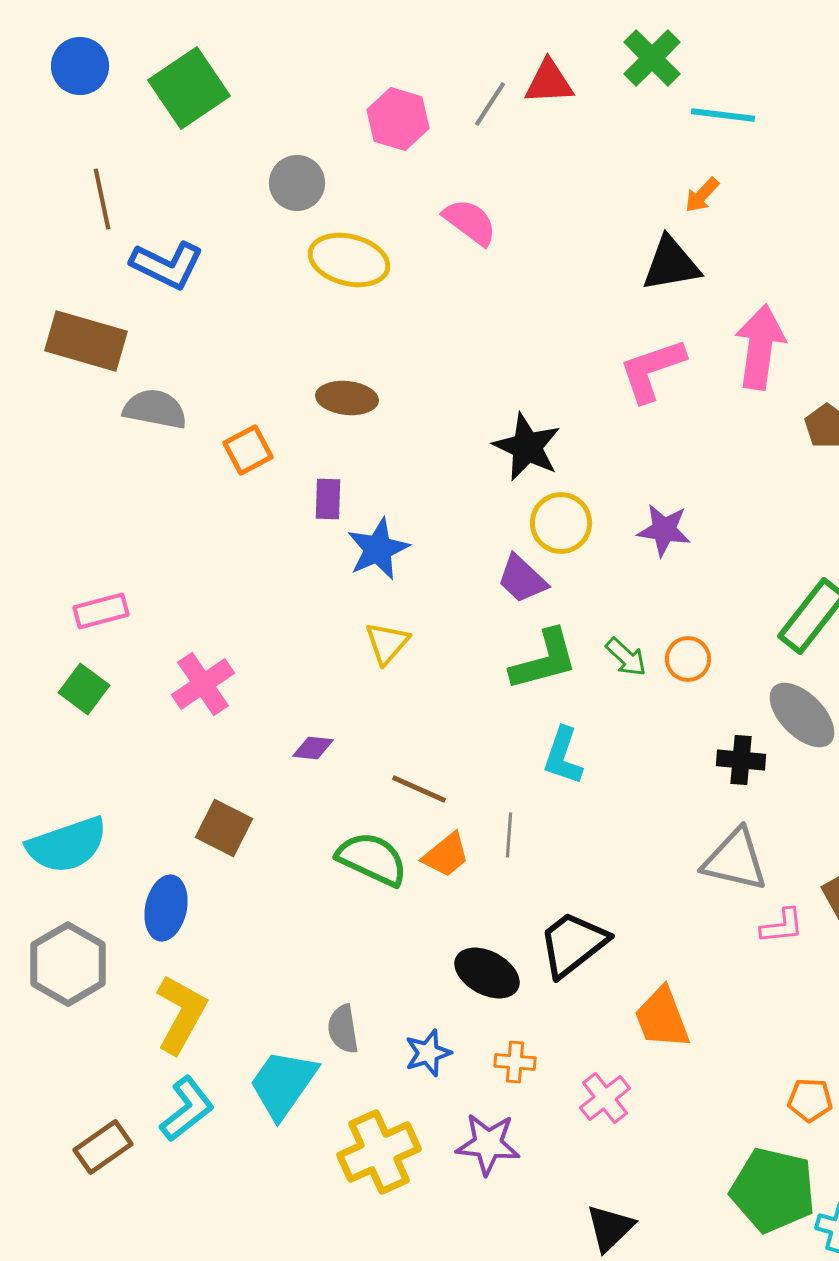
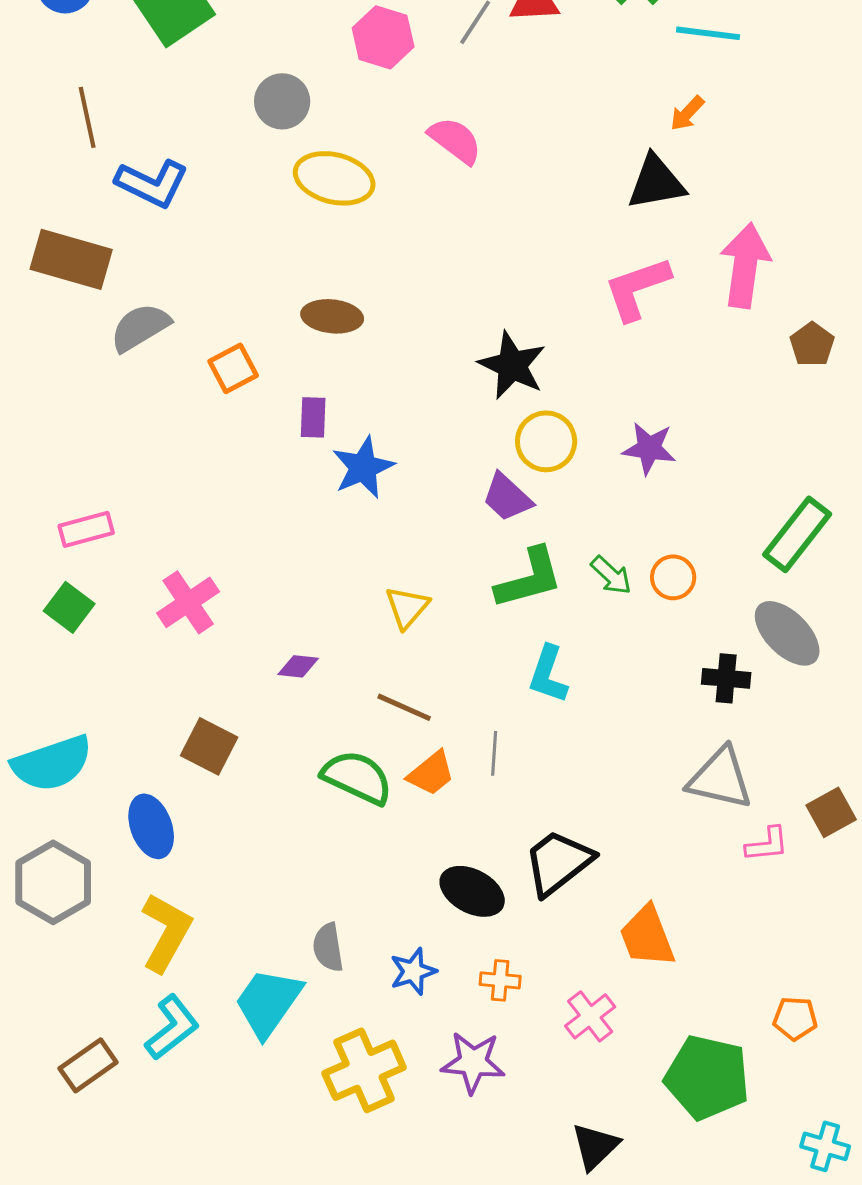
gray semicircle: (155, 409) -> (140, 327), turned -42
yellow triangle: (387, 643) -> (407, 607), moved
blue ellipse: (166, 908) -> (151, 826), turned -32
green pentagon: (773, 1190) -> (707, 1077), moved

